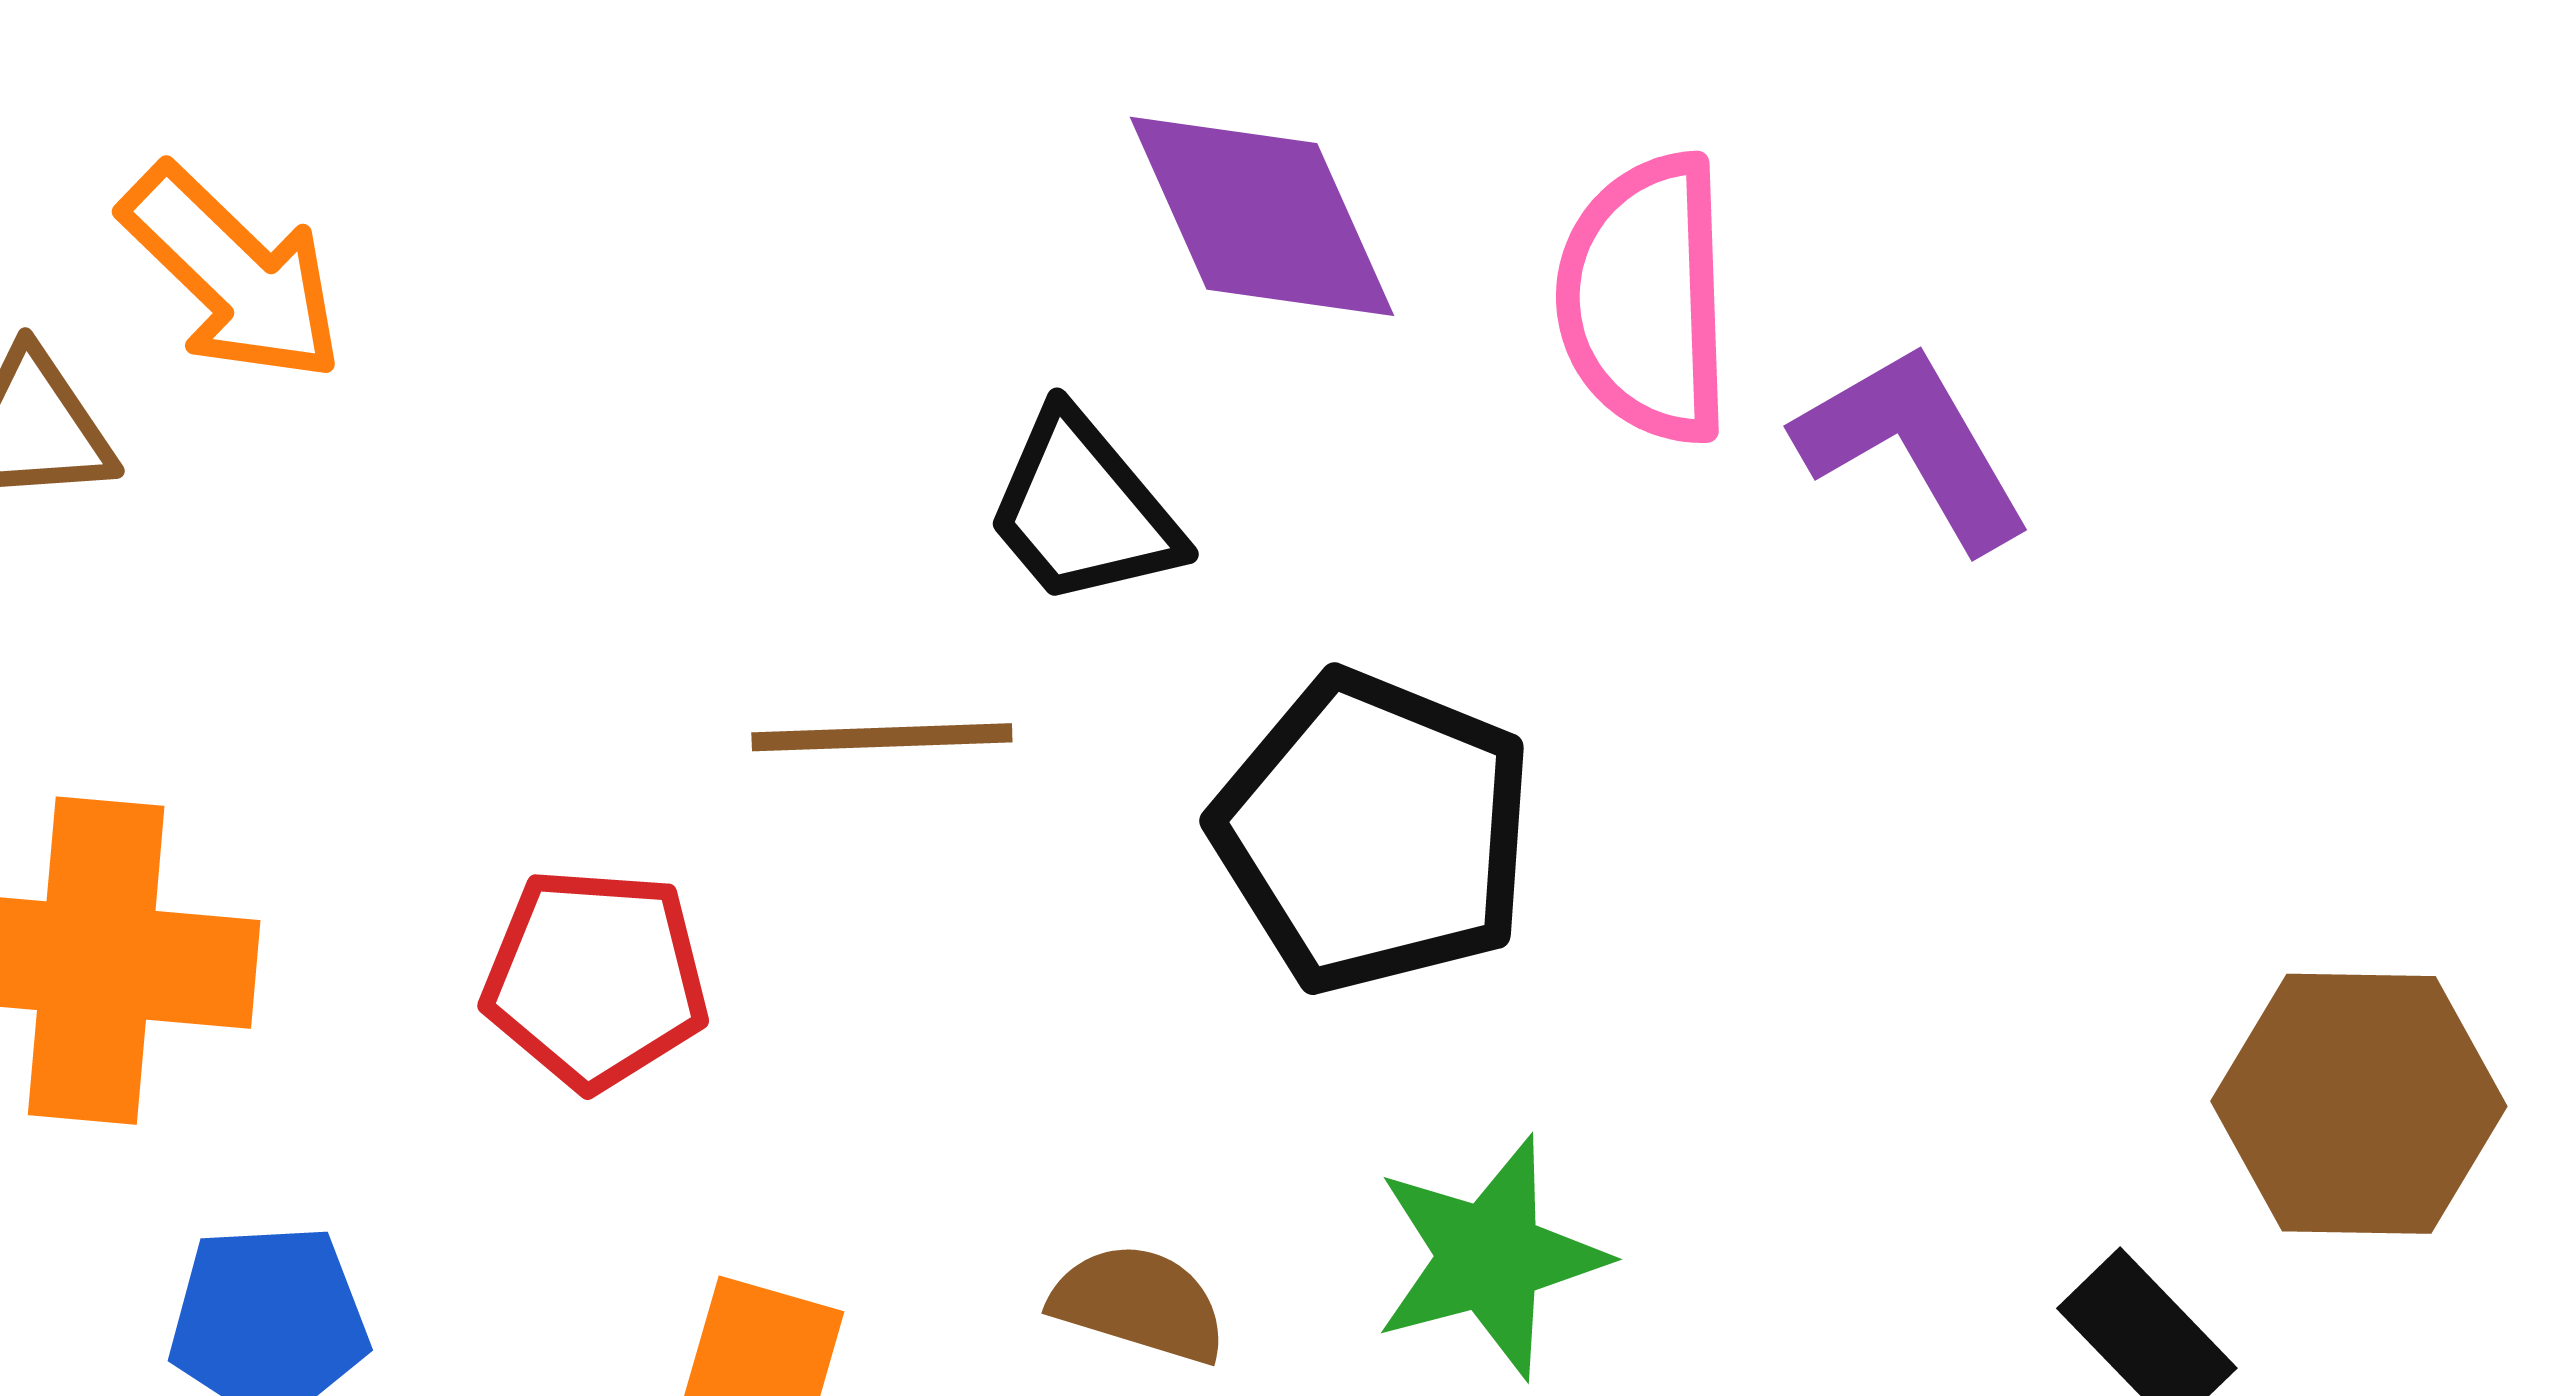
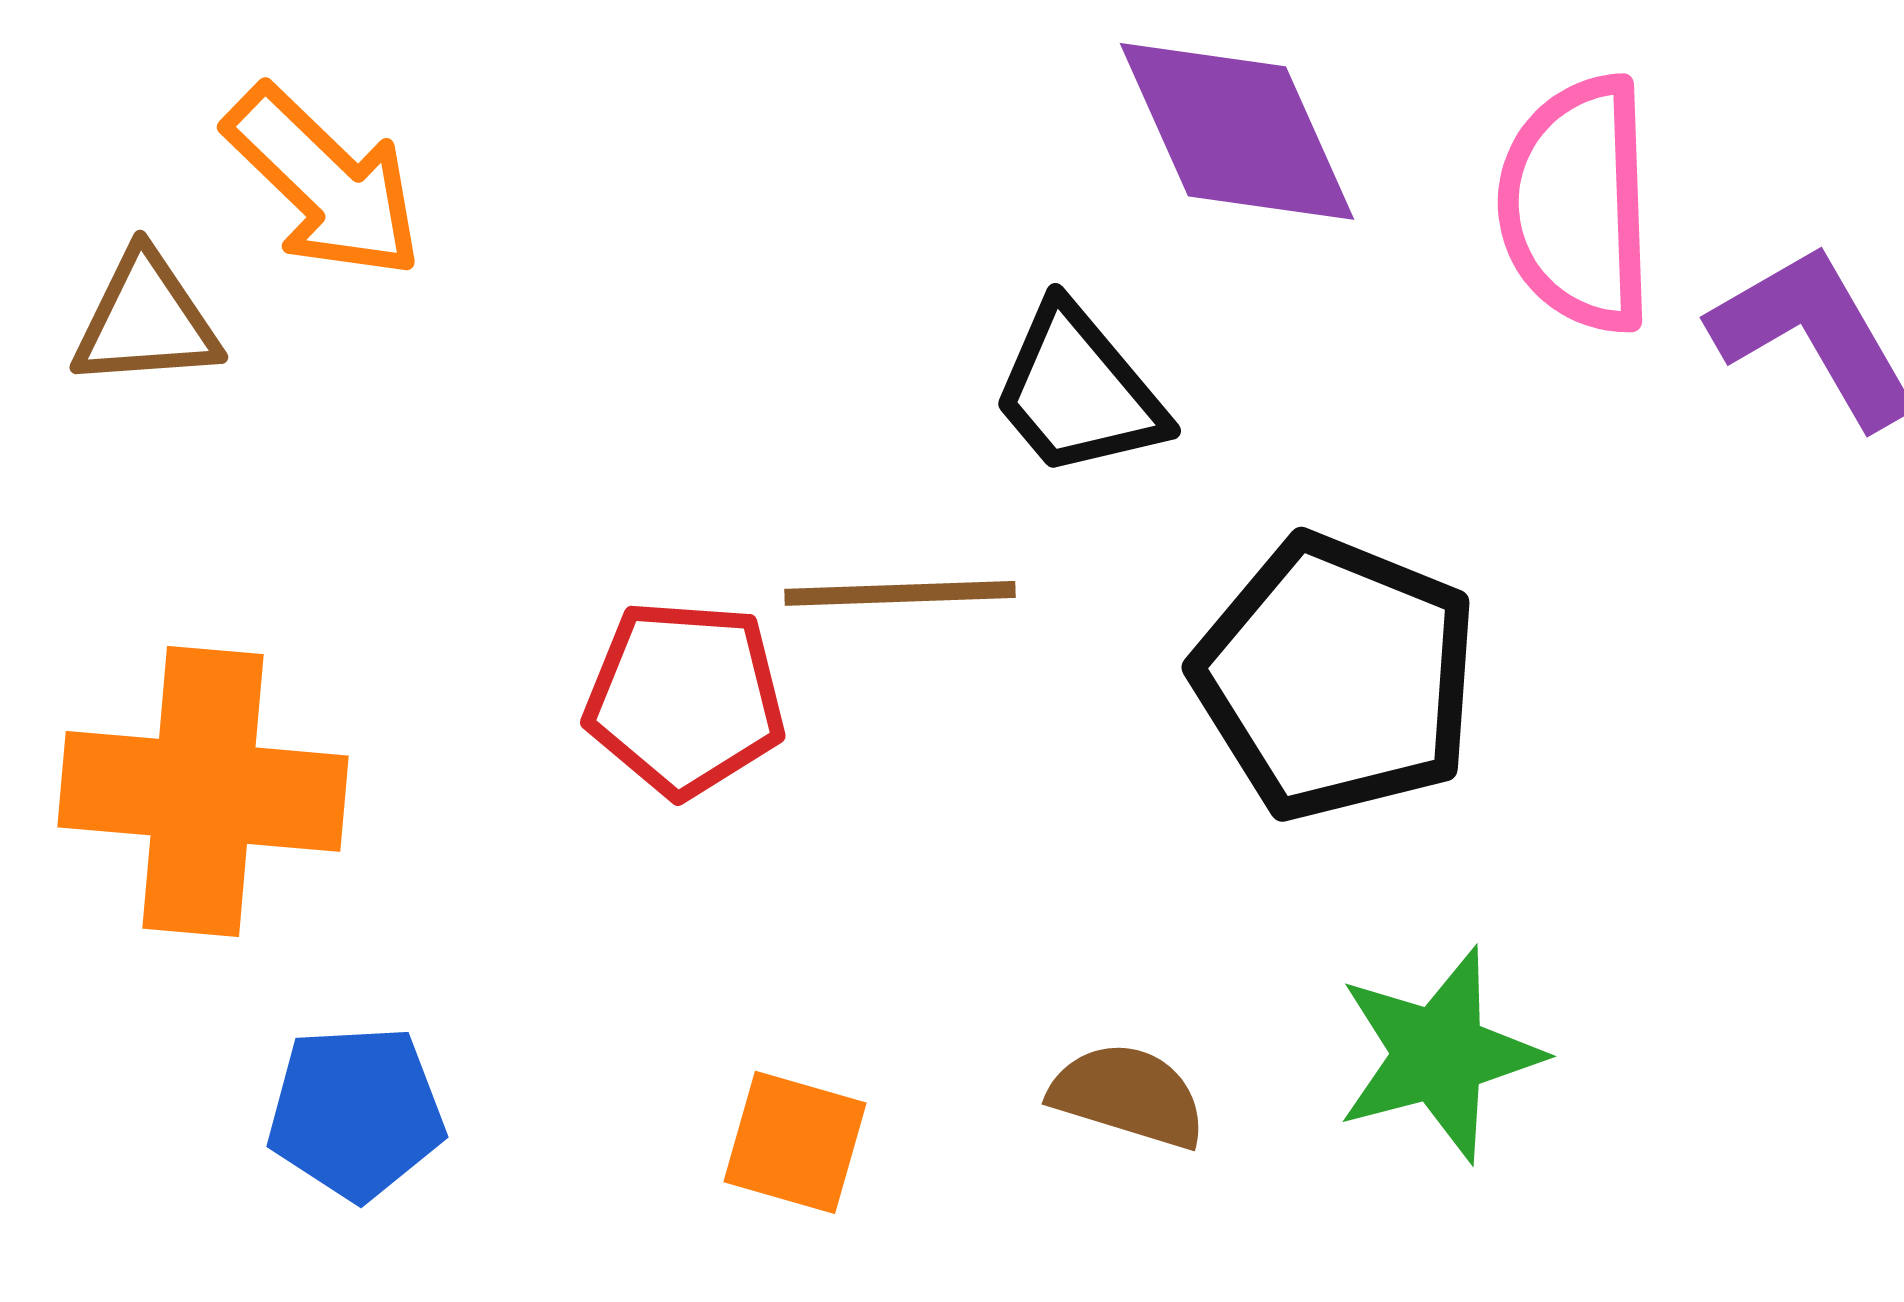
red pentagon: (596, 979) -> (685, 698), moved

